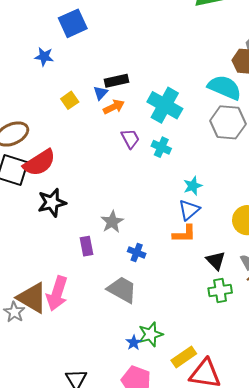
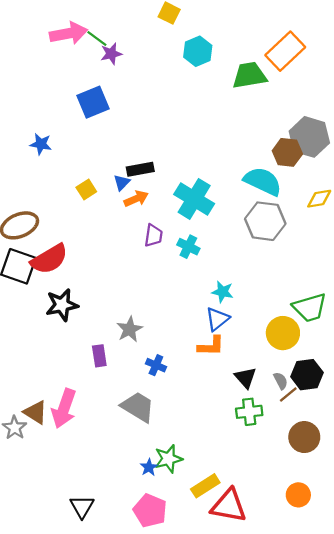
blue star: (44, 57) -> (41, 144), moved
purple trapezoid: (130, 139) -> (153, 236), turned 35
cyan star: (193, 186) -> (223, 292), turned 30
brown triangle: (32, 298) -> (35, 412), size x0.7

